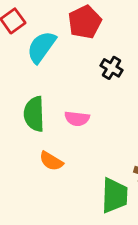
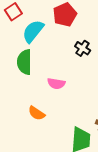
green semicircle: (34, 114) -> (24, 62), moved

